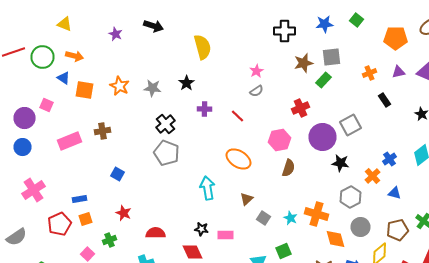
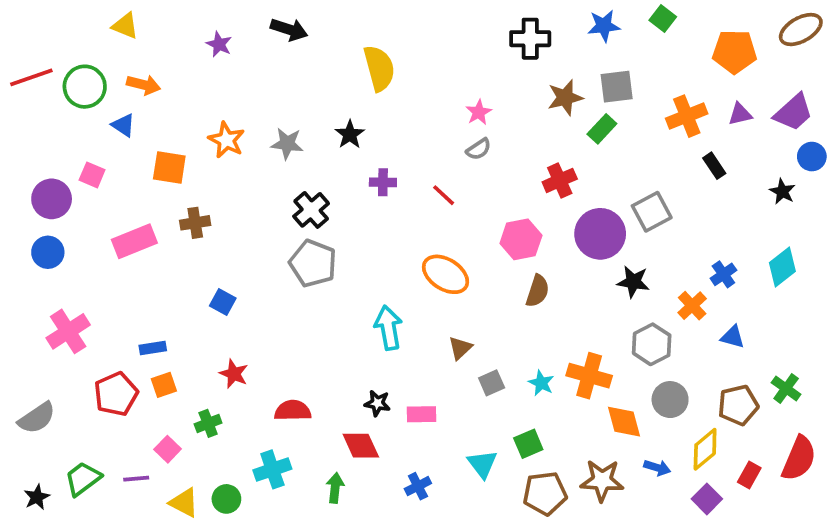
orange cross: (370, 73) -> (687, 116), size x1.5
orange square: (84, 90) -> (169, 168), moved
gray square: (264, 218) -> (492, 383), turned 32

